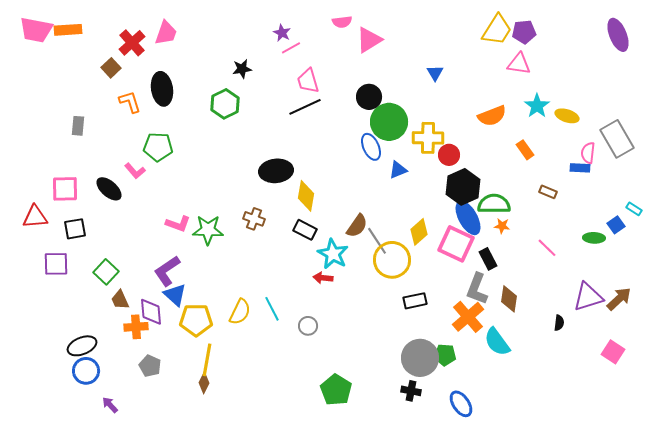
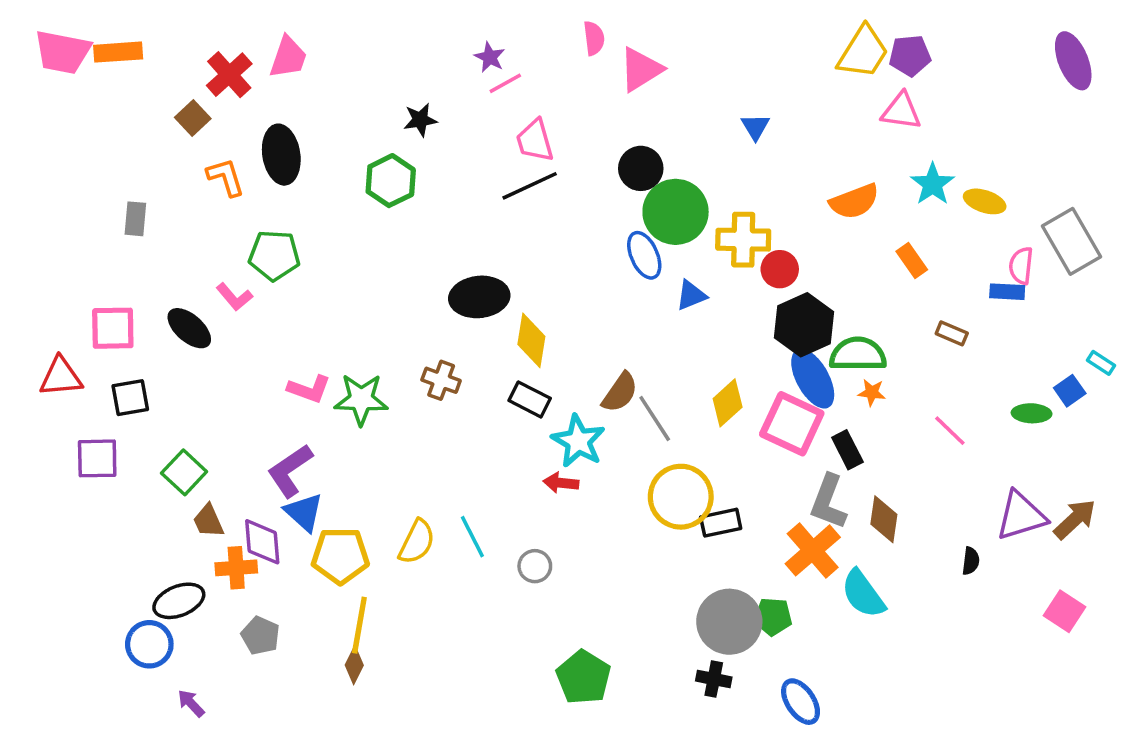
pink semicircle: (342, 22) -> (594, 38), turned -90
yellow circle: (392, 260) -> (681, 497), moved
black ellipse: (82, 346) -> (179, 601), moved

